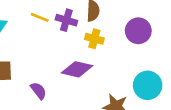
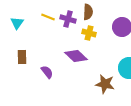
purple diamond: (77, 69) -> (76, 56), turned 30

